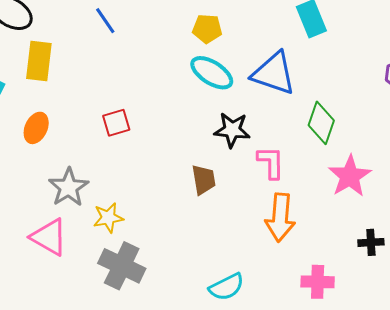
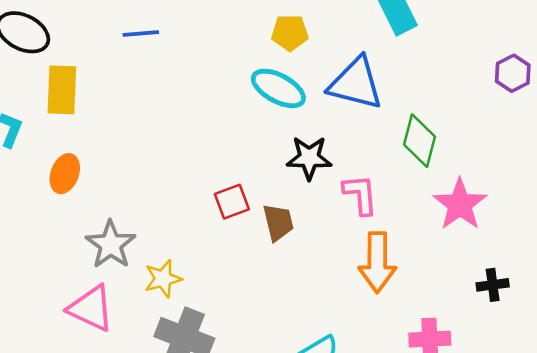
blue line: (105, 21) -> (141, 33), turned -56
yellow pentagon: (207, 29) -> (290, 33), moved
red square: (116, 123) -> (232, 202), moved

